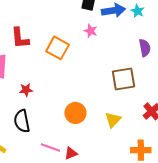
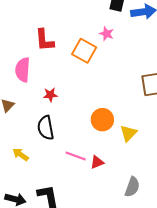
pink star: (91, 31) -> (106, 34), moved
yellow triangle: (113, 120) -> (128, 133), moved

